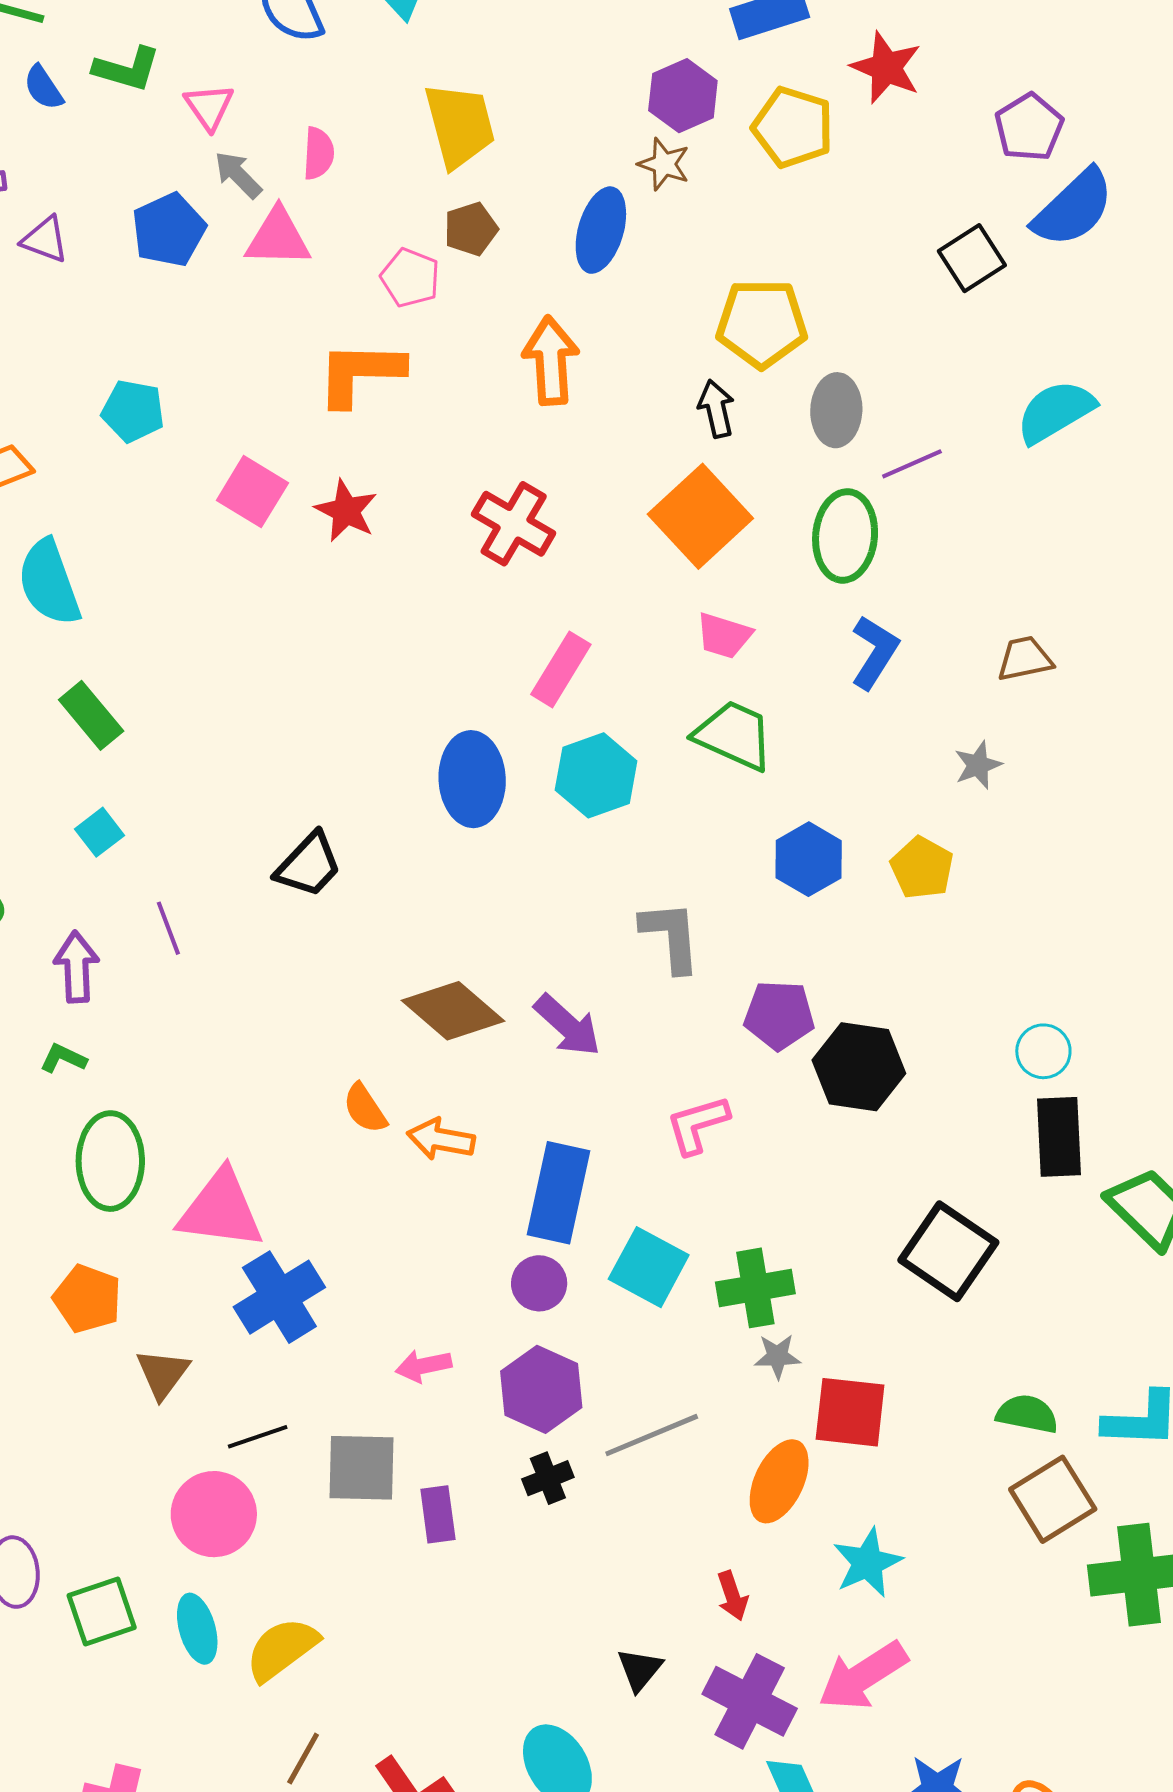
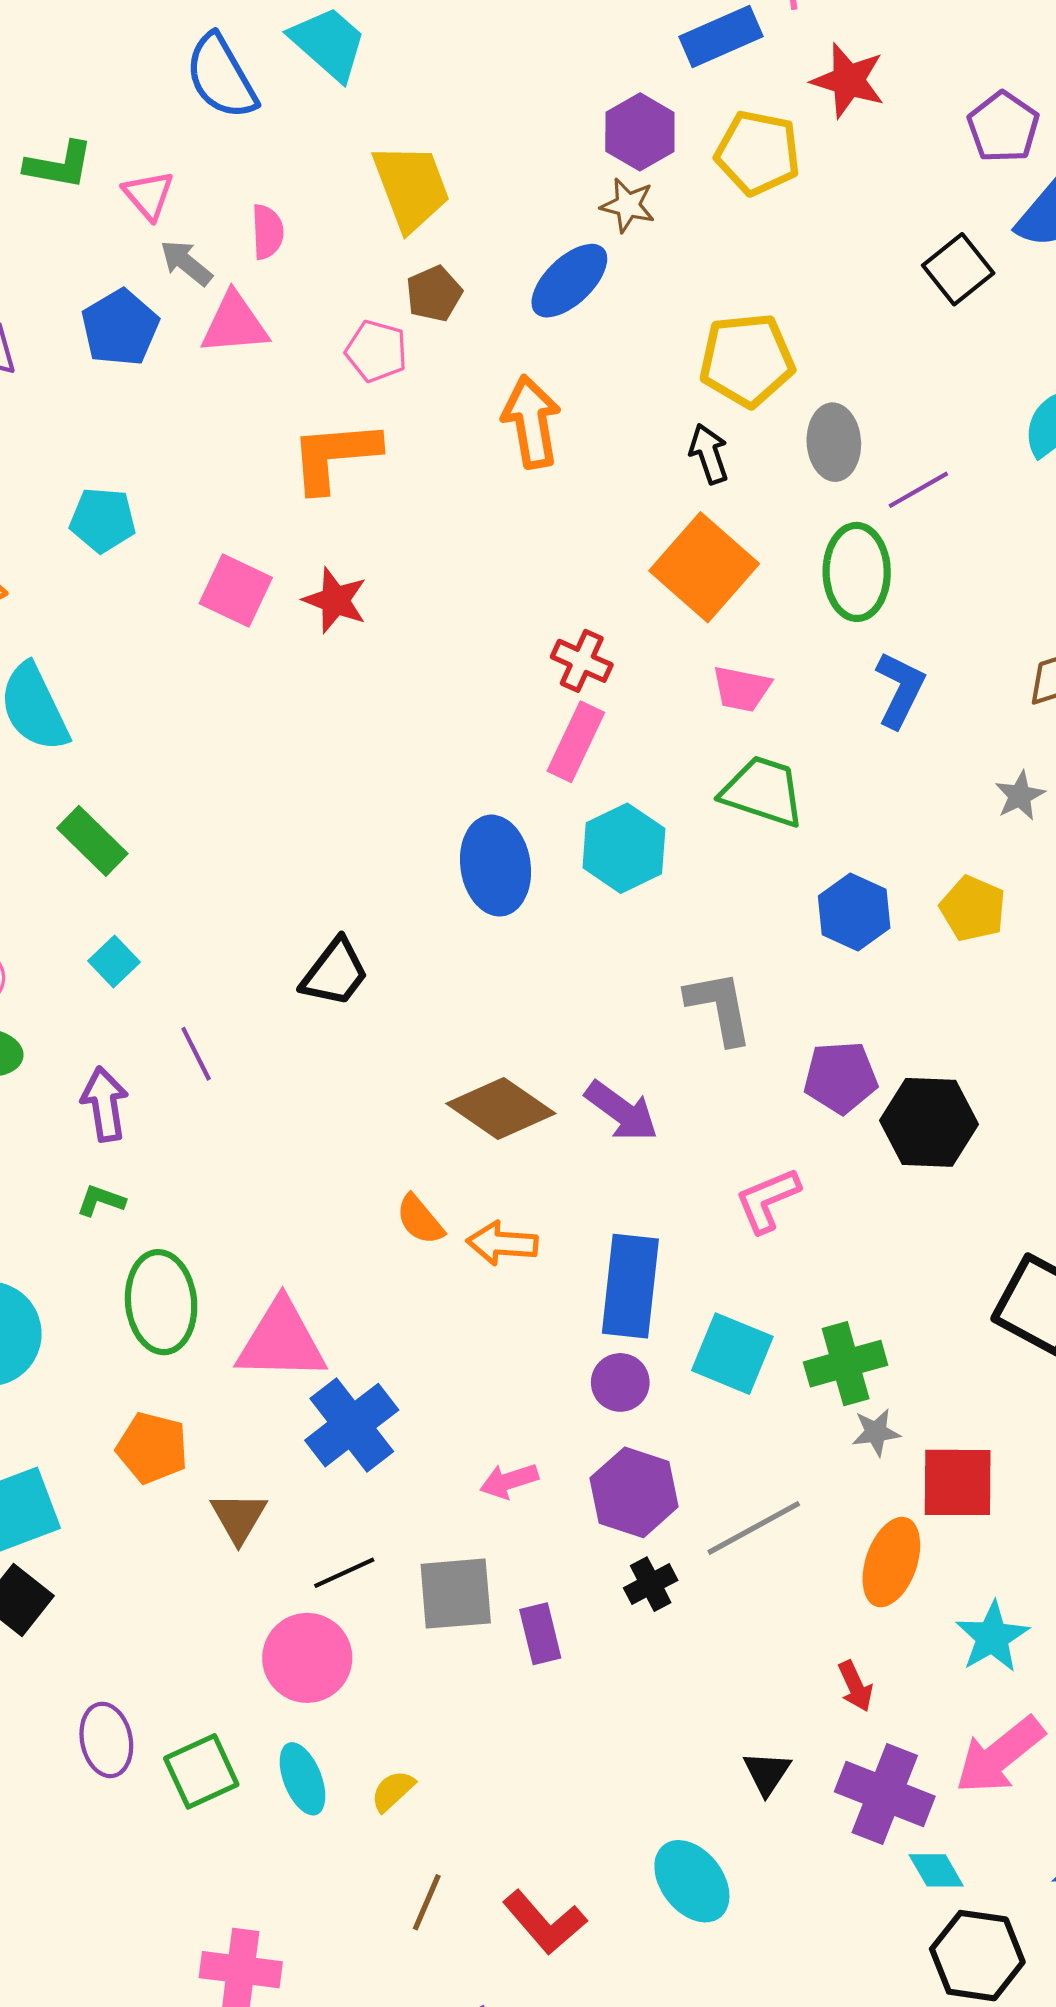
blue ellipse: (601, 230) -> (569, 281), turned 36
red cross: (514, 524) -> (582, 661), moved, size x0.7
yellow semicircle: (282, 1649) -> (393, 1791), size x0.6

